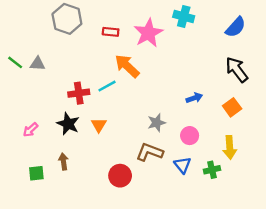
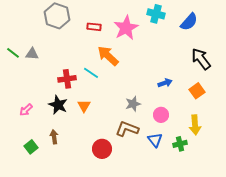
blue semicircle: (236, 27) -> (189, 22), moved
cyan line: (107, 86) -> (91, 73), turned 63
green square: (36, 173) -> (31, 147), turned -32

